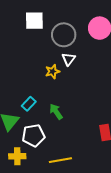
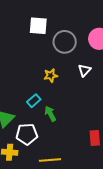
white triangle: (69, 59) -> (84, 70), moved
cyan rectangle: (29, 104) -> (34, 101), moved

